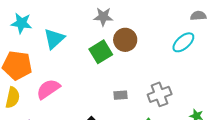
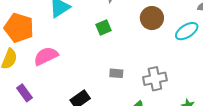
brown circle: (125, 40) -> (152, 18), moved
green square: (101, 52) -> (104, 28), size x0.7

